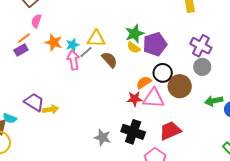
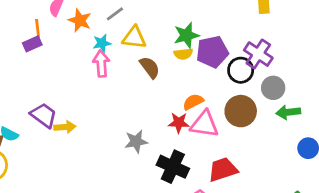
orange line: (24, 38) -> (38, 28), turned -64
orange star: (54, 42) -> (80, 20), moved
purple cross: (201, 46) -> (258, 54), moved
yellow semicircle: (134, 48) -> (183, 54), turned -48
gray line: (86, 52) -> (115, 14), moved
black circle: (163, 73) -> (241, 70), moved
green arrow: (214, 101) -> (288, 112), moved
gray star: (103, 137) -> (136, 142), moved, turned -30

